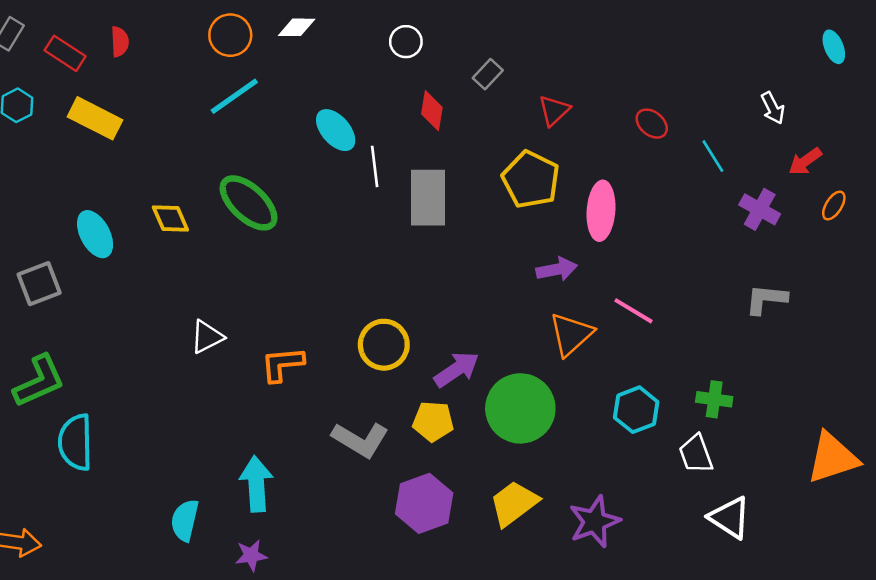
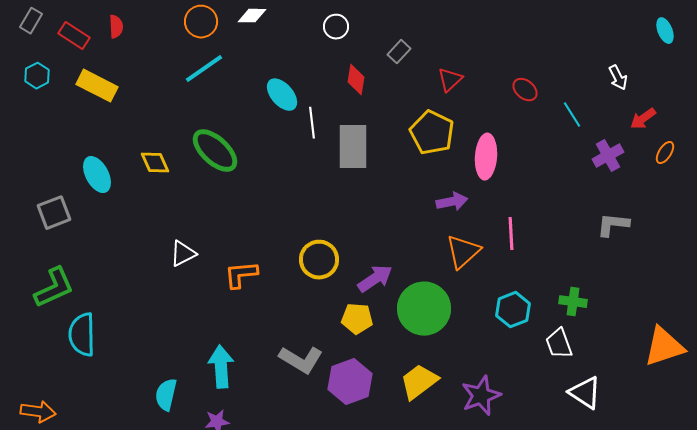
purple cross: (760, 209) -> (608, 156), turned 32
pink line: (634, 311) -> (511, 234), turned 56
gray L-shape: (360, 440) -> (301, 360), moved

